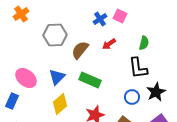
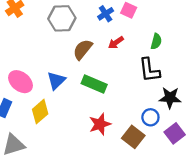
gray hexagon: (55, 35) -> (62, 18), moved
black star: (156, 92) -> (170, 98), turned 30
blue circle: (132, 97) -> (150, 117), moved
yellow diamond: (60, 104) -> (40, 112), moved

